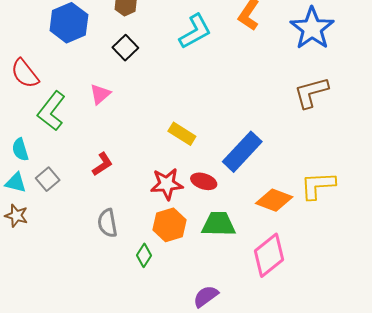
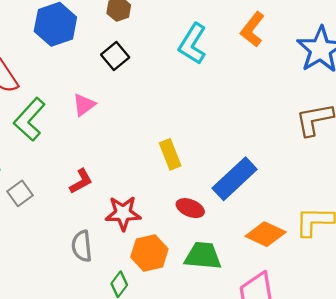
cyan L-shape: (195, 31) -> (193, 44), turned 147
yellow rectangle: (182, 134) -> (170, 154), turned 32
red star: (167, 184) -> (123, 213), moved

